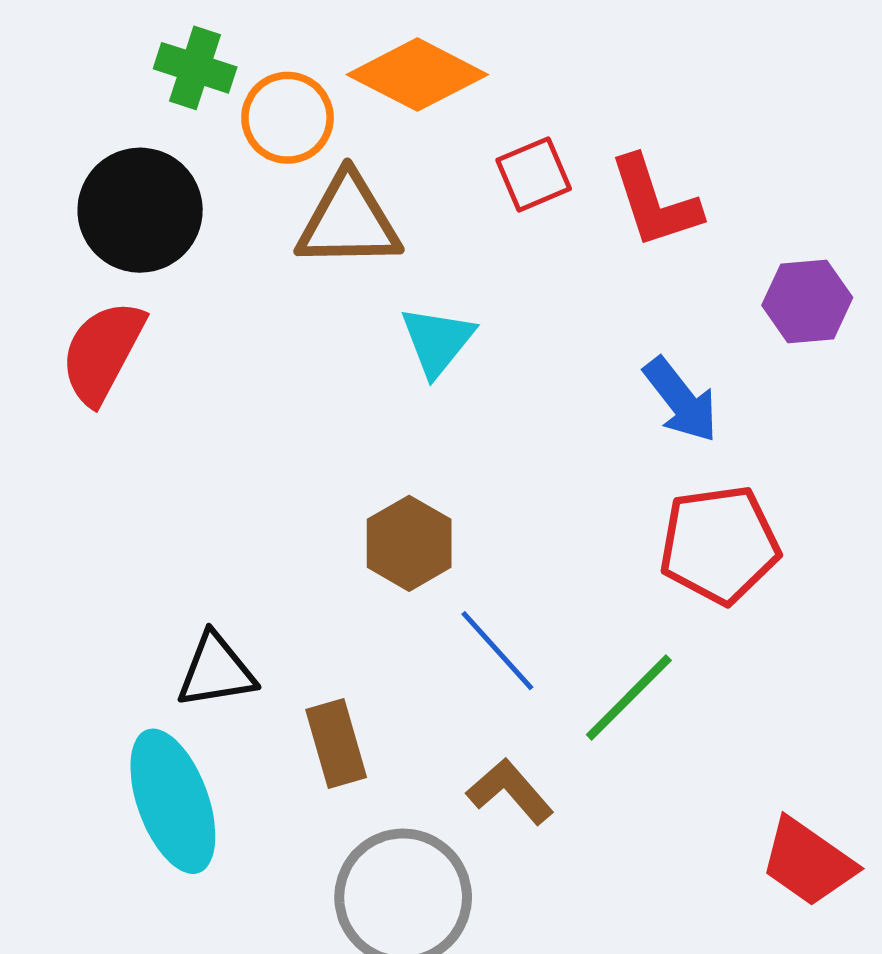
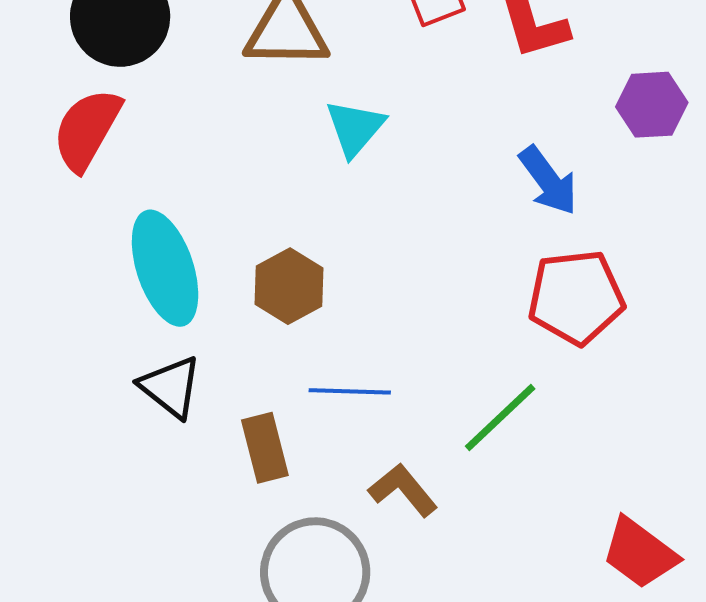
brown hexagon: (409, 543) -> (289, 286), moved
blue line: (497, 651) -> (350, 391), moved, turned -48
black triangle: (216, 671) -> (171, 387), turned 46
cyan ellipse: (173, 801) -> (165, 268), moved

